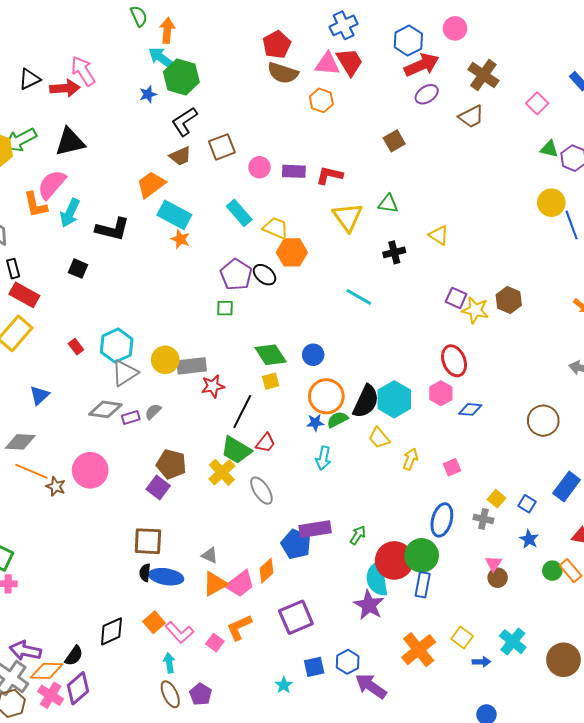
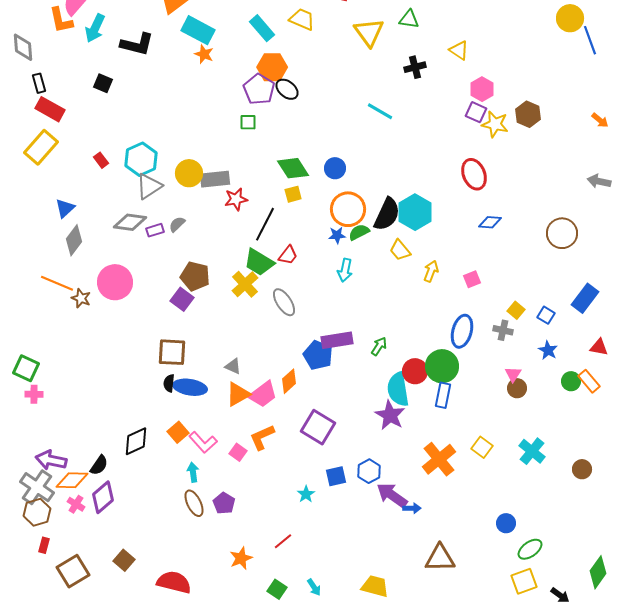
yellow trapezoid: (276, 228) -> (302, 19), moved
orange hexagon: (292, 252) -> (272, 67), moved
pink hexagon: (441, 393) -> (482, 89), moved
gray diamond: (20, 442) -> (74, 240), moved, turned -56
red circle: (394, 560) -> (415, 371), size x0.7
purple square: (296, 617) -> (318, 427), turned -36
brown circle: (563, 660) -> (582, 469), size x0.6
blue arrow: (481, 662) -> (412, 508), moved
pink cross: (51, 695) -> (76, 504), size x0.7

